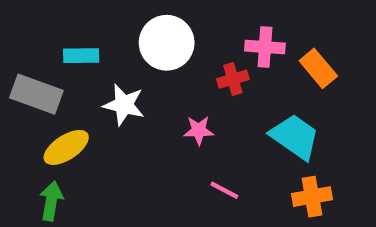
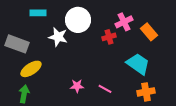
pink cross: (265, 47) -> (124, 22), turned -30
cyan rectangle: (81, 56) -> (38, 13), moved
white star: (124, 105) -> (58, 37), moved
pink star: (199, 130) -> (77, 86), moved

